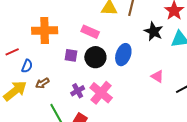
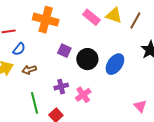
pink rectangle: (90, 32) -> (91, 17), moved
pink triangle: (157, 76) -> (140, 106), moved
pink cross: (101, 93) -> (83, 95), size x0.7

